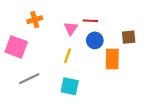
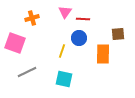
pink triangle: (71, 28) -> (65, 12), moved
blue circle: (95, 40) -> (79, 38), moved

